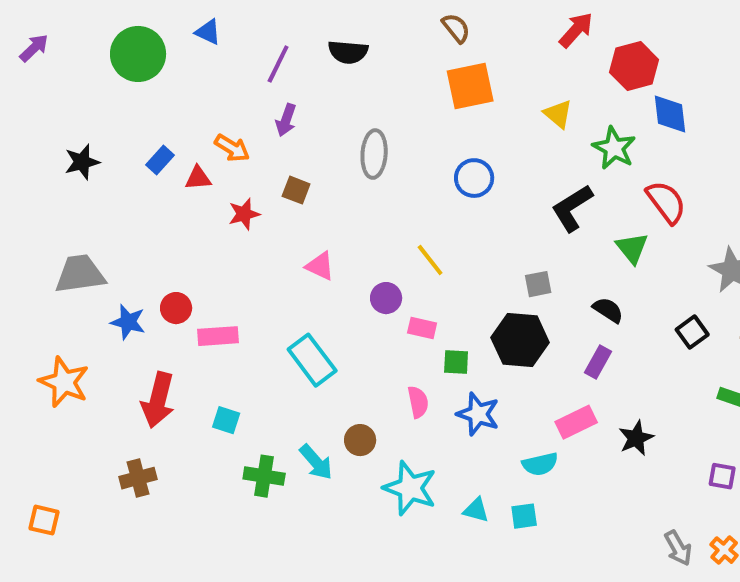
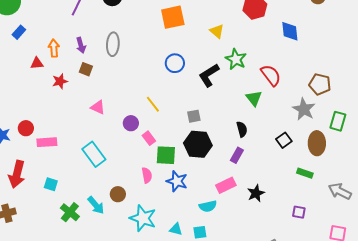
blue diamond: (670, 114) -> (290, 31), moved
purple arrow: (286, 120) -> (81, 45), moved, turned -35
orange arrow: (232, 148) -> (54, 48), turned -126
green star: (614, 148) -> (236, 59), moved
gray ellipse: (374, 154) -> (113, 44), moved
blue rectangle: (160, 160) -> (19, 32), moved
black L-shape: (572, 208) -> (209, 75), moved
gray square: (538, 284) -> (194, 116), moved
black semicircle: (608, 310) -> (242, 129), turned 42
pink rectangle: (422, 328) -> (149, 138), turned 40
green square: (456, 362) -> (166, 155), size x1.5
green cross: (264, 476) -> (70, 212), turned 30

